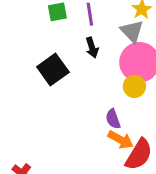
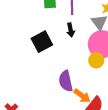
purple semicircle: (113, 119) -> (66, 81), moved, size x1.5

